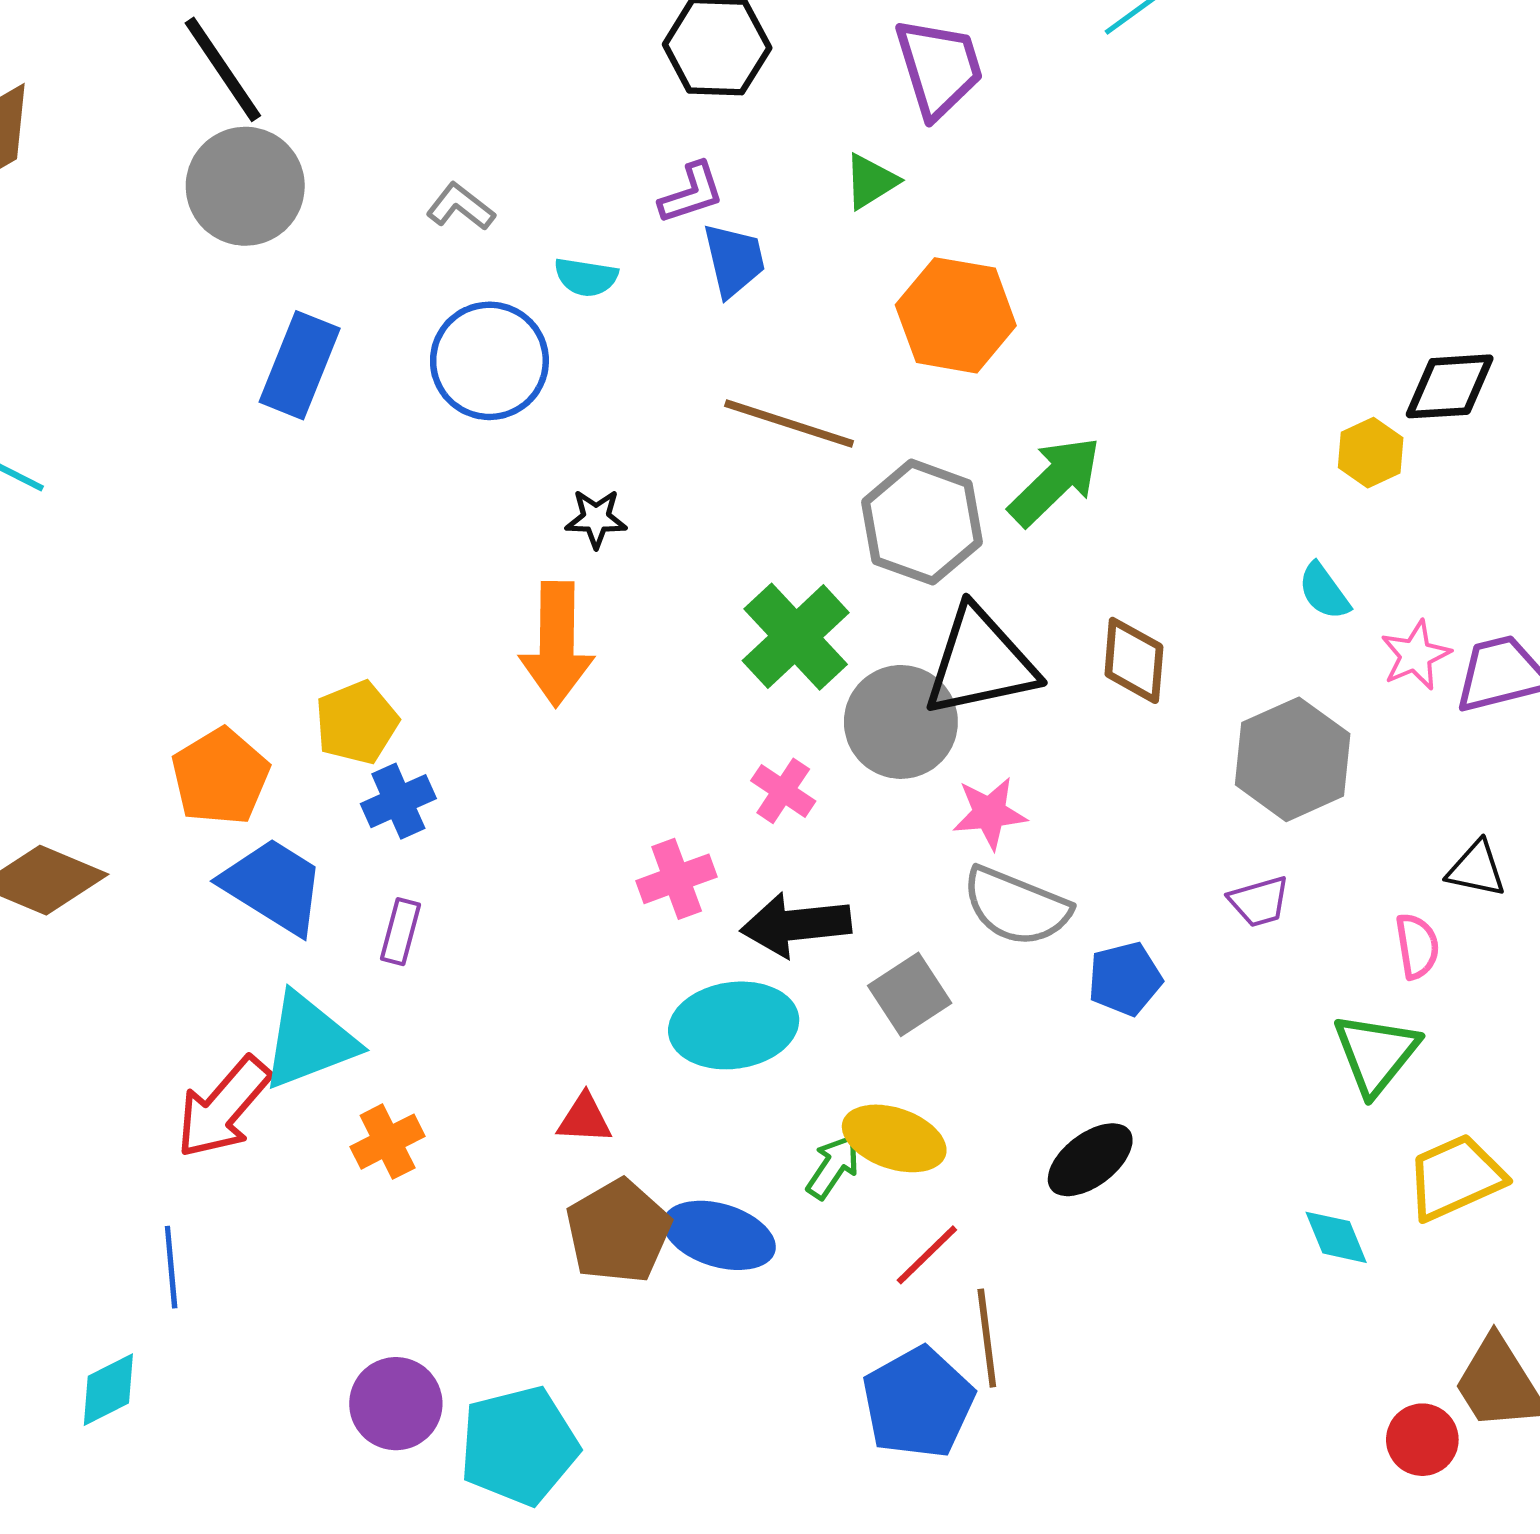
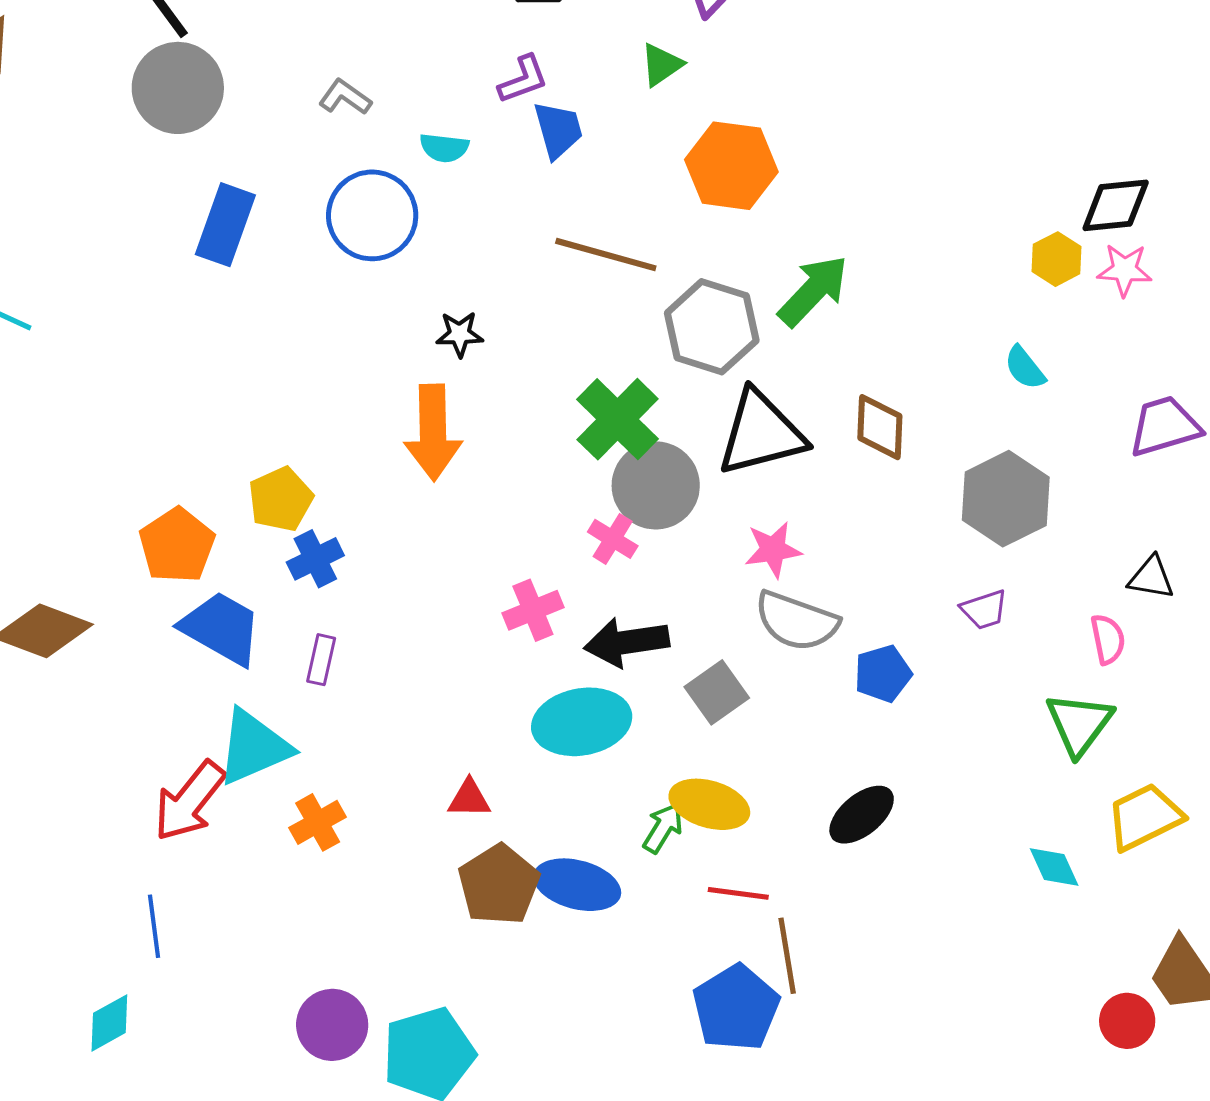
pink star: (1416, 655) -> (1125, 270), moved, turned 30
gray circle: (901, 722) -> (656, 485), moved
red line: (927, 1255) -> (738, 893), turned 54

